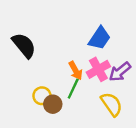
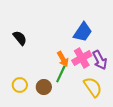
black semicircle: (24, 45) -> (20, 38), size x0.7
purple arrow: (120, 72) -> (100, 60), turned -78
yellow circle: (42, 96) -> (20, 85), moved

